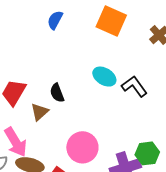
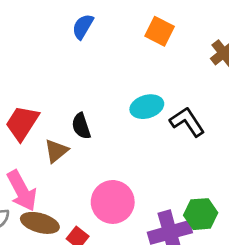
orange square: (111, 21) -> (160, 31), size x0.7
cyan ellipse: (104, 77) -> (147, 107), turned -50

